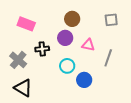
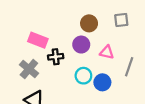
gray square: (111, 20) -> (121, 20), moved
pink rectangle: (26, 24) -> (38, 40), moved
blue circle: (84, 80) -> (102, 82), moved

